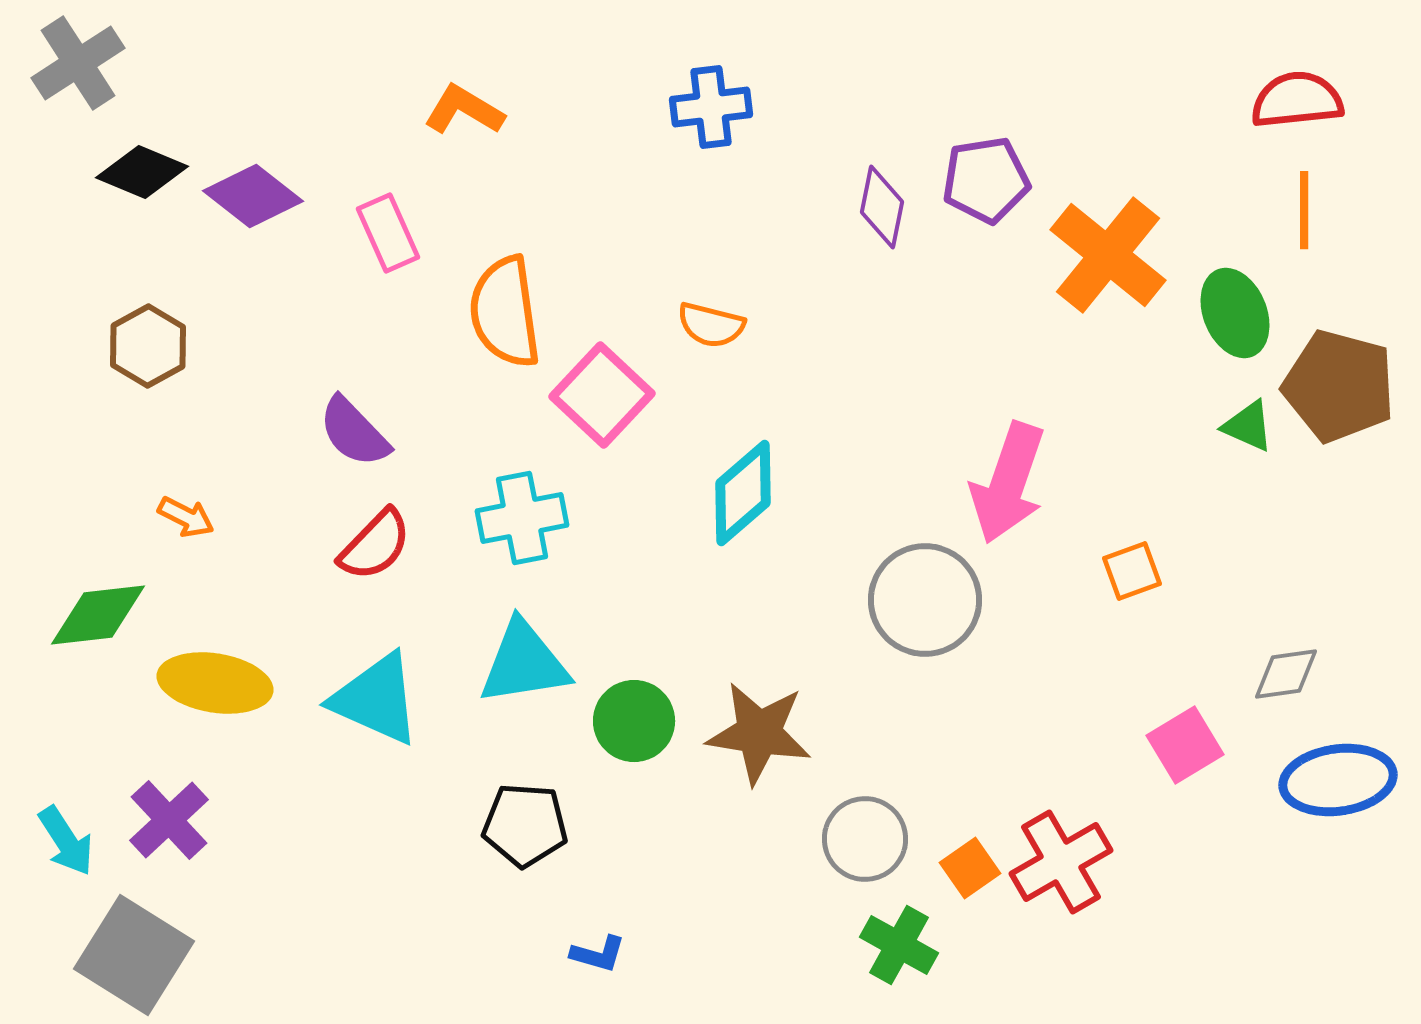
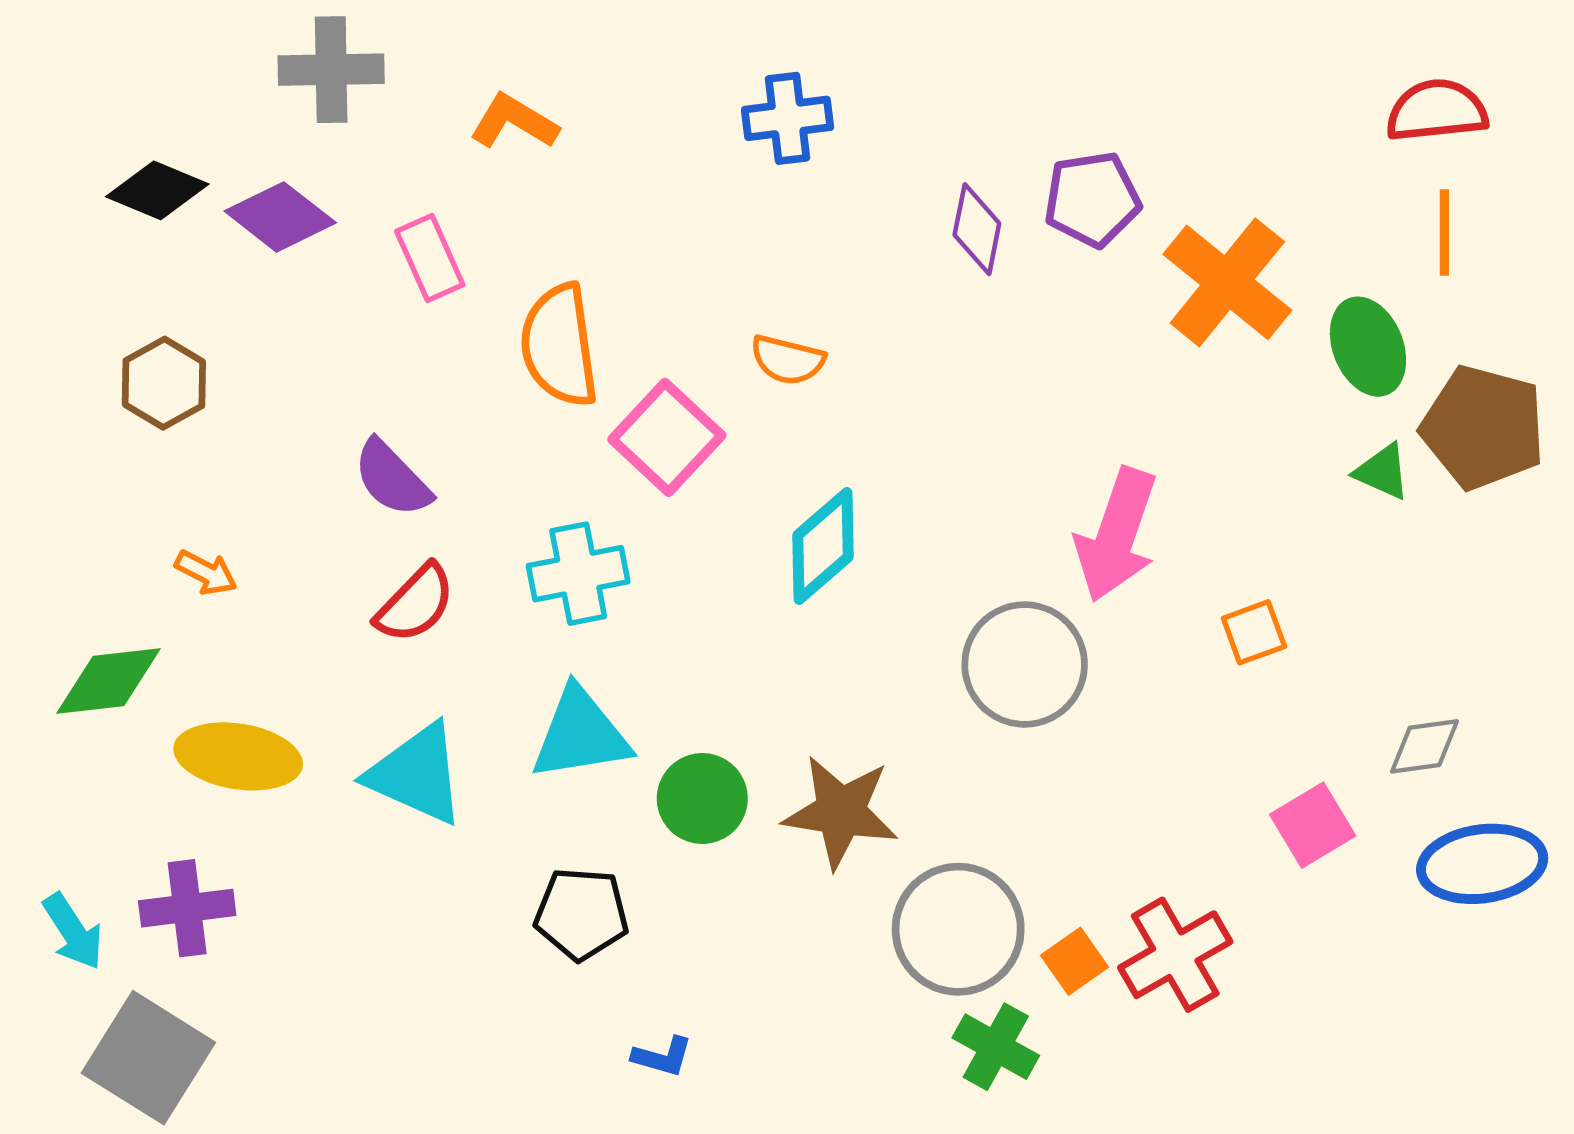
gray cross: (78, 63) -> (331, 70), moved, turned 32
purple cross: (169, 820) -> (187, 908), turned 36
gray circle: (865, 839) -> (958, 929), size x1.4

